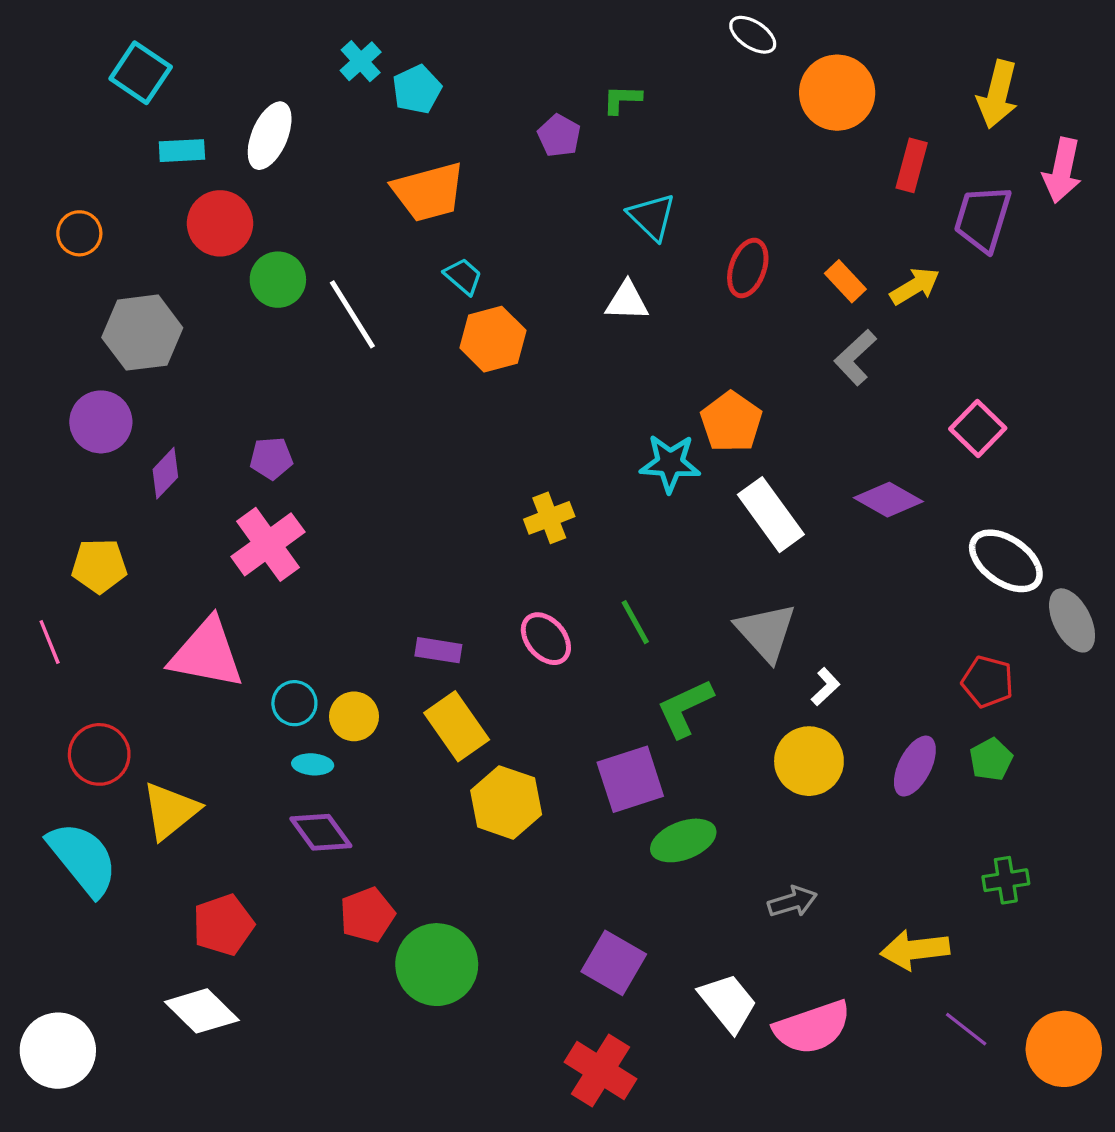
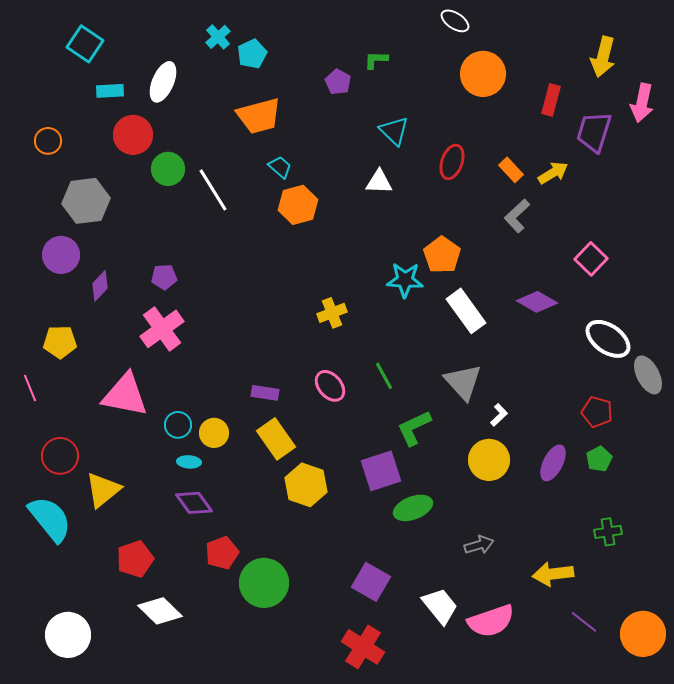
orange circle: (837, 93) -> (483, 74), moved
white diamond: (202, 1011) -> (160, 611), moved
white circle: (58, 1051) -> (68, 635), moved

